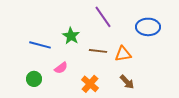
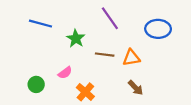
blue line: (40, 45) -> (40, 24), moved
orange cross: (90, 84) -> (85, 92), moved

